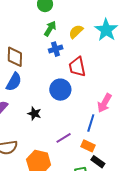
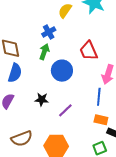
green arrow: (50, 29) -> (44, 52), moved
red trapezoid: (77, 67) -> (89, 51), moved
purple line: (64, 138) -> (65, 110), moved

